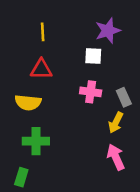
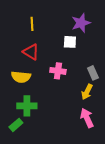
red triangle: (41, 69) -> (31, 52), turned 30
pink cross: (91, 92) -> (58, 71), moved
green rectangle: (21, 177) -> (16, 125), moved, turned 32

